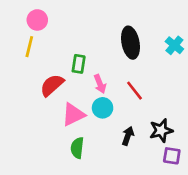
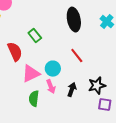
green rectangle: (79, 64) -> (35, 36), turned -48
pink arrow: (100, 84) -> (51, 87), moved
red semicircle: (52, 85) -> (15, 52), turned 108

